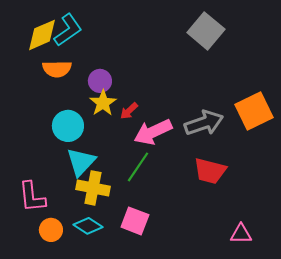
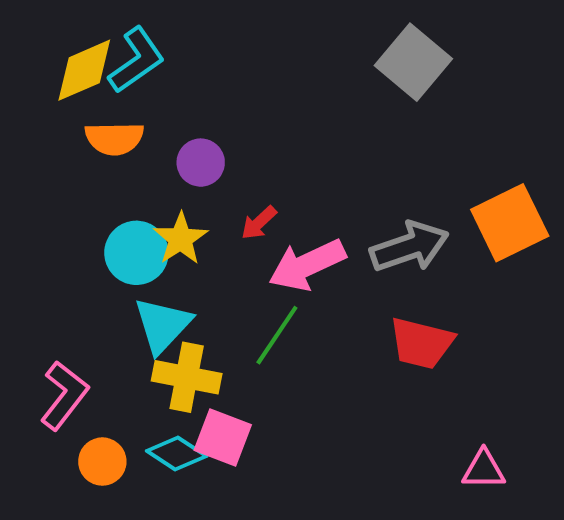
yellow star: (103, 103) -> (181, 239), moved
pink L-shape: (32, 197) -> (64, 395), turned -136
pink square: (135, 221) -> (223, 437), moved

